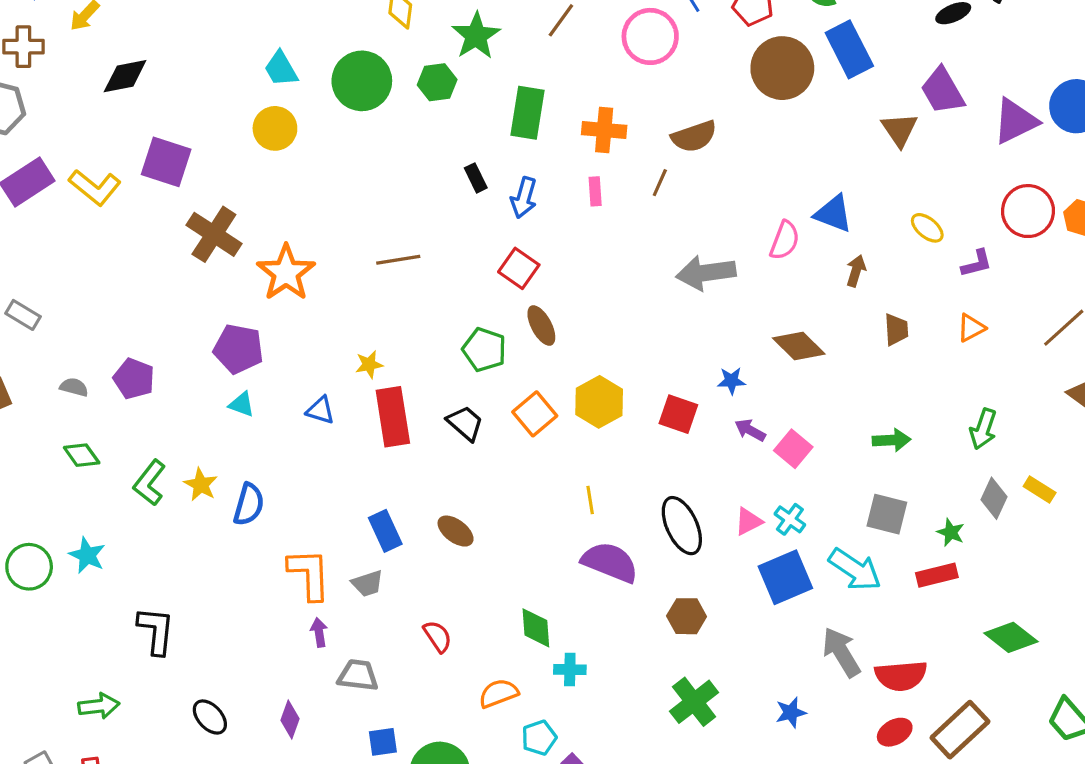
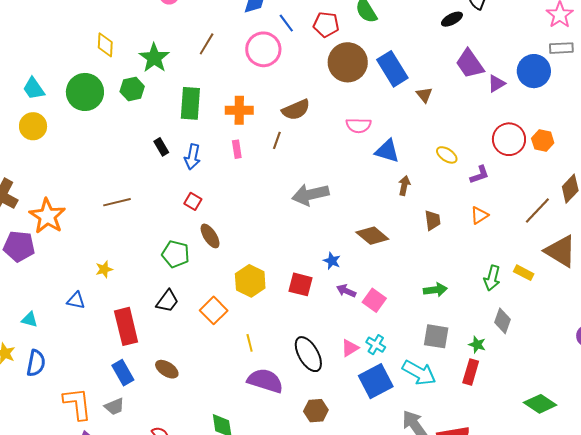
blue rectangle: (849, 49) -> (392, 69), moved
purple trapezoid: (942, 91) -> (470, 64), moved
purple triangle: (1015, 121) -> (496, 84), size x0.6
brown triangle: (899, 130) -> (424, 95), size x0.7
pink semicircle: (785, 240) -> (359, 125), moved, turned 75
red square: (519, 268) -> (193, 201), size x0.7
purple pentagon: (238, 349) -> (19, 246), moved
blue star: (731, 381) -> (332, 261), turned 30
cyan triangle: (242, 404) -> (30, 320), moved
orange square: (535, 414) -> (214, 310), moved
red rectangle: (393, 417) -> (126, 326), moved
black trapezoid: (465, 423) -> (167, 301), turned 90
yellow rectangle: (1040, 490) -> (524, 273), moved
red rectangle: (937, 575) -> (471, 372), turned -55
green diamond: (1011, 637) -> (540, 404), moved

